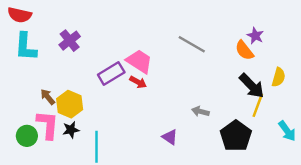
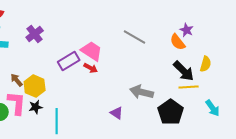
yellow line: (258, 105) -> (189, 87), turned 66
gray arrow: (200, 111) -> (142, 92), size x1.6

